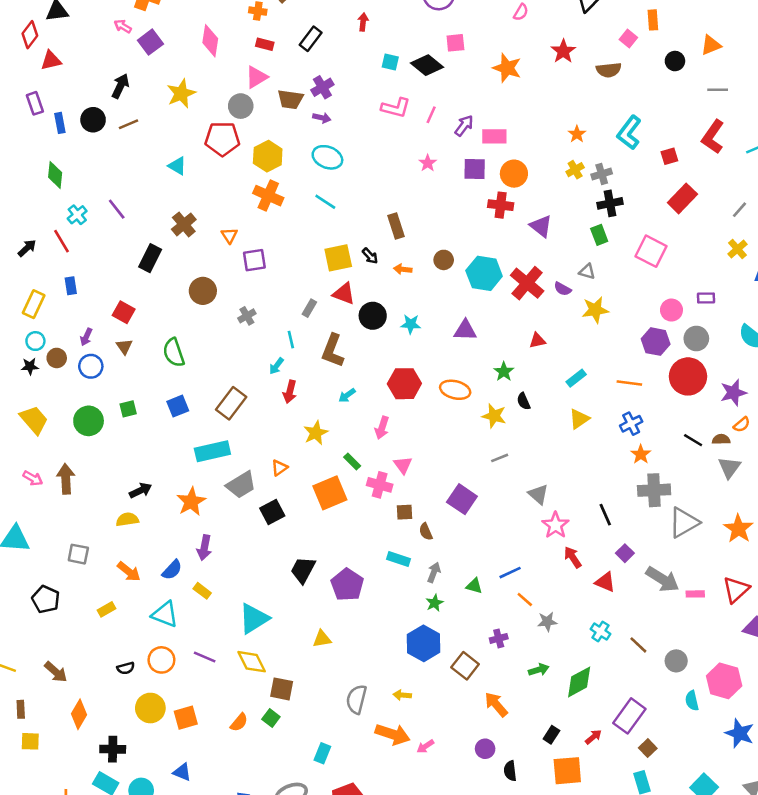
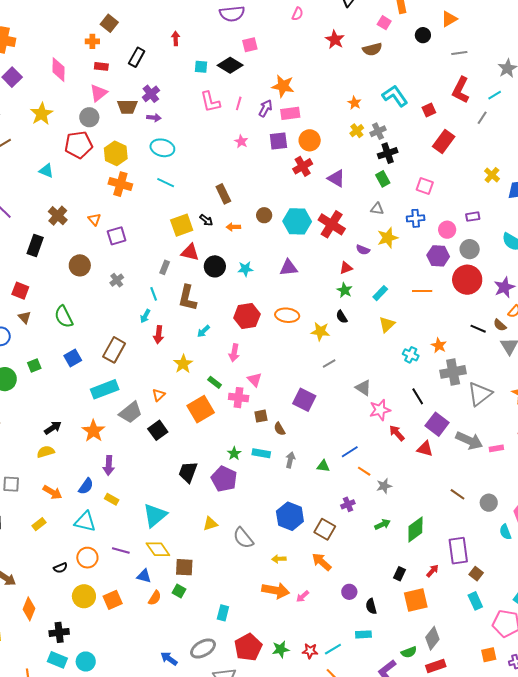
orange star: (507, 68) -> (283, 86), moved
pink L-shape: (396, 108) -> (210, 102), turned 70
cyan L-shape: (629, 133) -> (395, 96), turned 116
red cross: (501, 205) -> (303, 166), turned -30
gray line: (739, 210) -> (482, 118), moved
pink square: (651, 251) -> (425, 186), size x0.7
purple semicircle: (563, 289) -> (363, 250), moved
green star: (504, 372) -> (345, 290), moved
blue cross: (631, 424) -> (416, 218), moved, turned 30
brown semicircle: (721, 439) -> (500, 325), turned -128
pink star: (555, 525) -> (380, 410), turned 30
purple square: (625, 553) -> (437, 424), size x1.6
green star: (435, 603) -> (234, 453), moved
cyan cross: (600, 631) -> (411, 355), moved
gray semicircle: (356, 699) -> (243, 538), moved, turned -45
orange arrow: (496, 704) -> (322, 562), moved
purple rectangle: (629, 716) -> (458, 551), turned -36
blue triangle: (182, 772) -> (144, 576), moved

